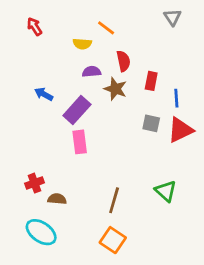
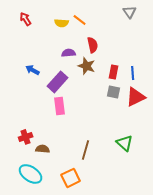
yellow semicircle: (82, 44) -> (62, 23), moved
red rectangle: (151, 81) -> (114, 72), moved
orange square: (113, 240) -> (71, 178), moved, turned 30

